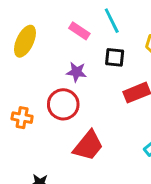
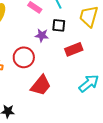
purple star: (76, 72) -> (42, 35), moved

